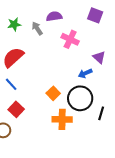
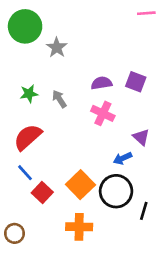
purple semicircle: (54, 16) -> (102, 83), moved
orange square: (53, 93) -> (80, 185), size x1.5
red square: (16, 109) -> (42, 193), moved
orange cross: (62, 119) -> (79, 227), moved

